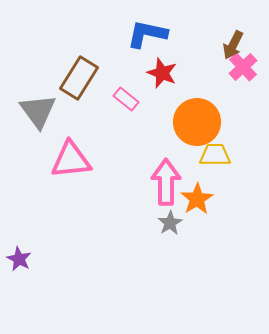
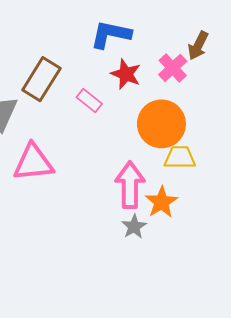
pink cross: (243, 67) -> (173, 68), moved

